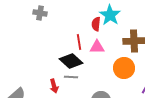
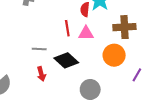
black diamond: (71, 61) -> (66, 60), moved
gray line: (71, 77) -> (39, 49), moved

